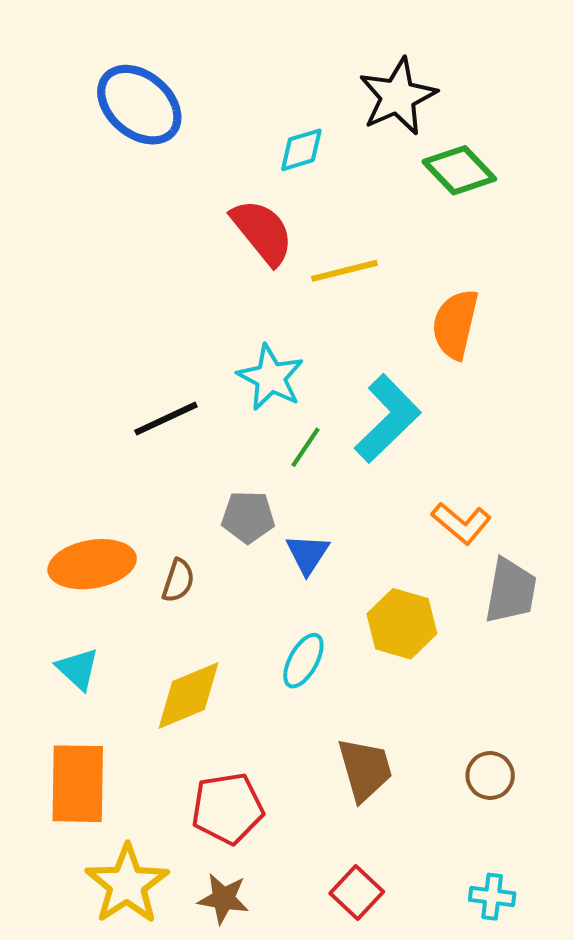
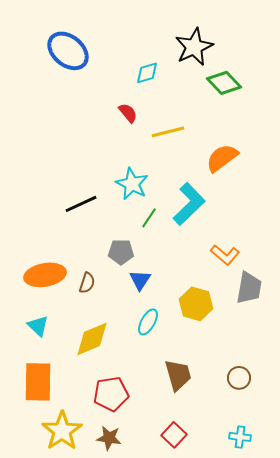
red semicircle: (262, 232) -> (128, 113), size x0.6
orange semicircle: (455, 324) -> (222, 158), turned 40
blue triangle: (308, 554) -> (140, 280), moved

